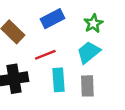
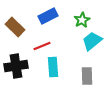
cyan trapezoid: (89, 52) -> (92, 41), moved
gray rectangle: (87, 86) -> (87, 76), moved

